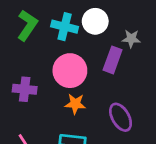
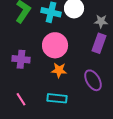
purple rectangle: (113, 60) -> (99, 43), moved

